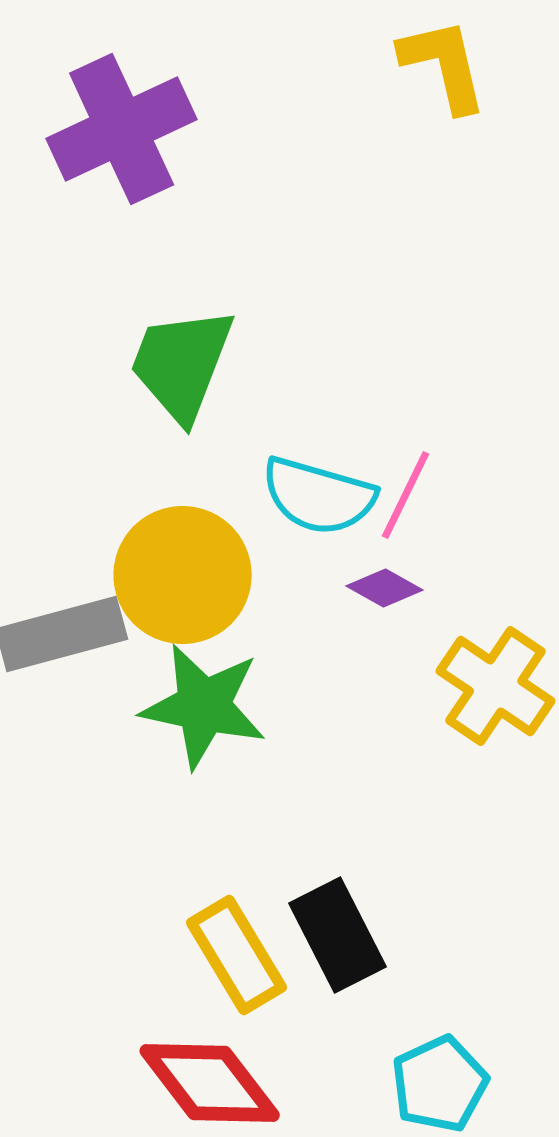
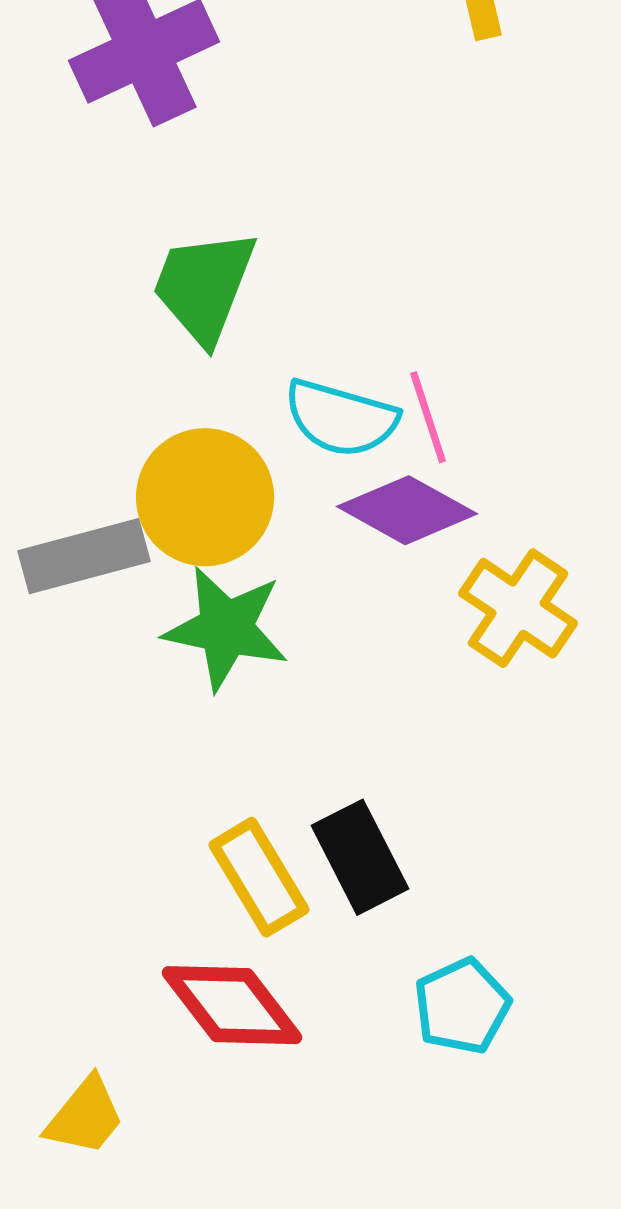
pink line: (406, 495) -> (428, 417), turned -44
purple diamond: (385, 588) -> (407, 510), size x1.8

